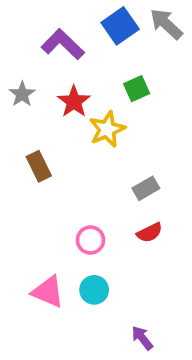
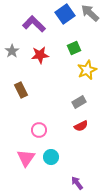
red star: (74, 102) -> (40, 55), turned 30
yellow star: (107, 129) -> (87, 70), moved
pink circle: (90, 240) -> (39, 130), moved
pink triangle: (48, 292) -> (26, 158), turned 42

